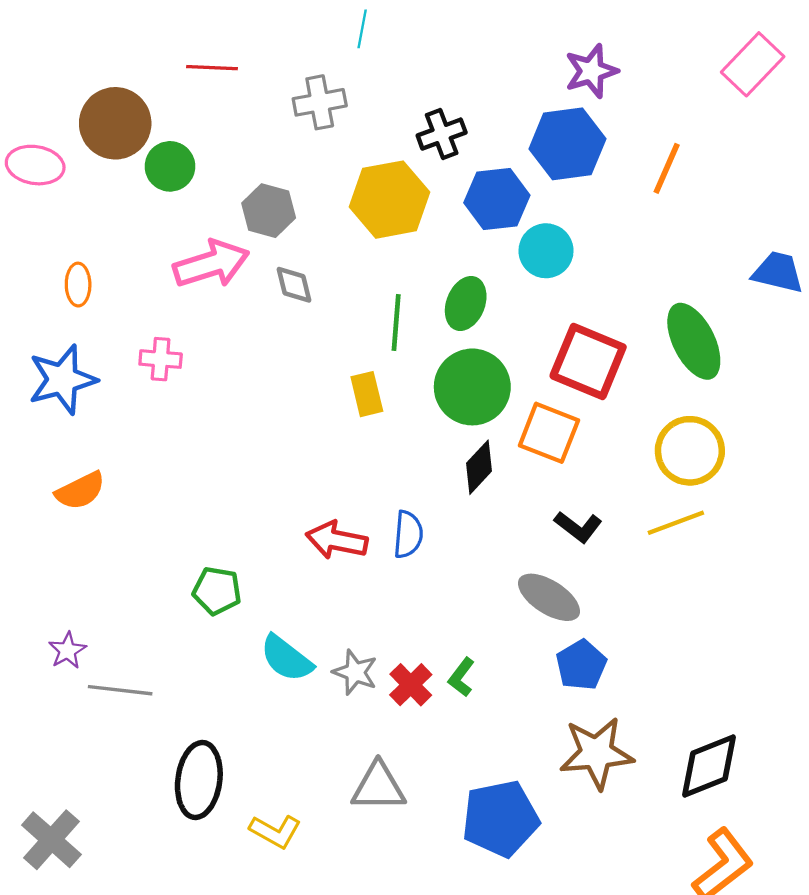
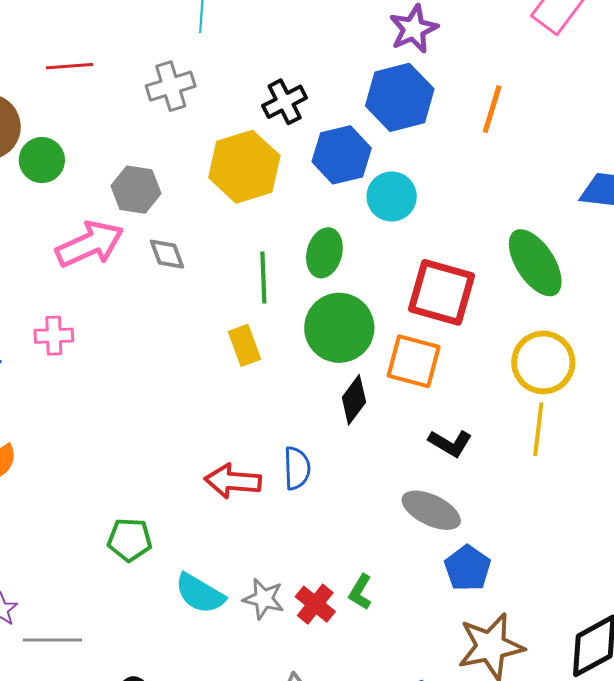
yellow line: (676, 523) -> (538, 429), turned -56

